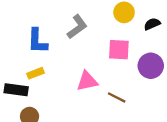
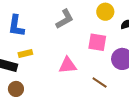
blue L-shape: (37, 41) -> (16, 26), moved
brown line: (117, 97) -> (100, 82), moved

